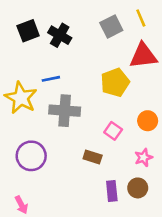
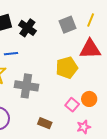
yellow line: (141, 18) -> (91, 20), turned 40
blue line: (51, 79) -> (11, 54), moved
pink square: (113, 131) -> (72, 105), moved

